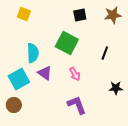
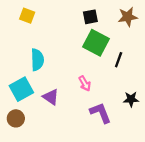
green square: (67, 43) -> (96, 43), moved
purple triangle: (45, 73) -> (51, 97), moved
purple L-shape: (77, 105) -> (101, 113), moved

